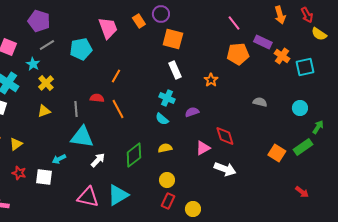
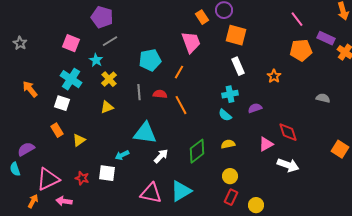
pink trapezoid: (108, 28) -> (191, 42), moved
cyan pentagon: (81, 49) -> (150, 60), moved
cyan cross: (167, 98) -> (230, 94), turned -35
gray line: (76, 109) -> (139, 92), moved
red star: (19, 173) -> (82, 178), moved

